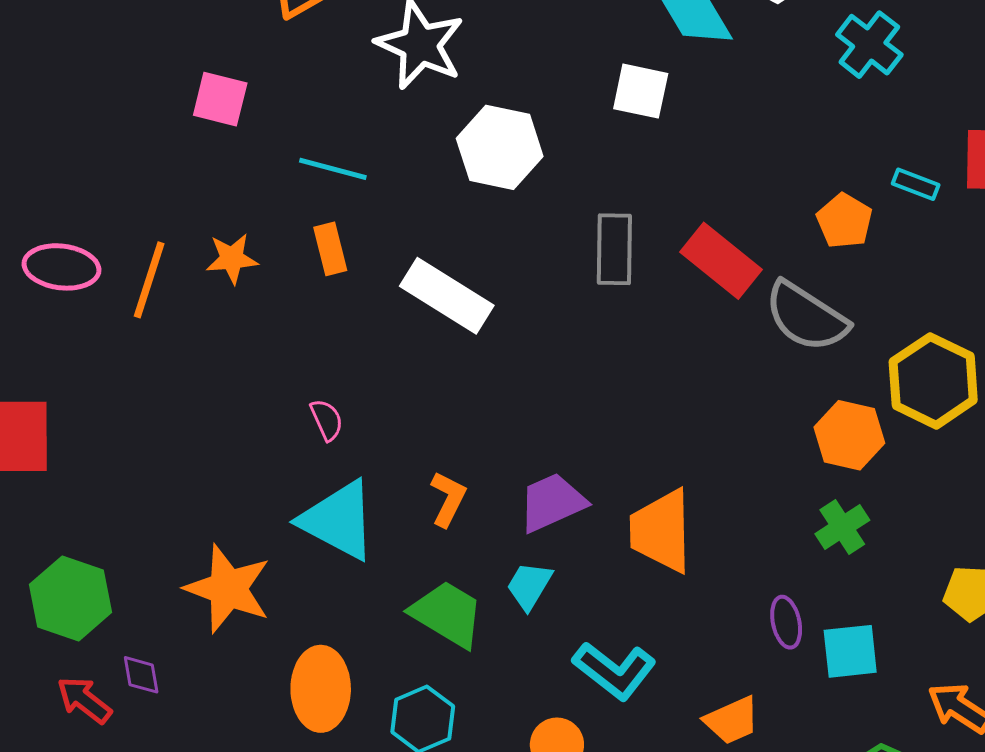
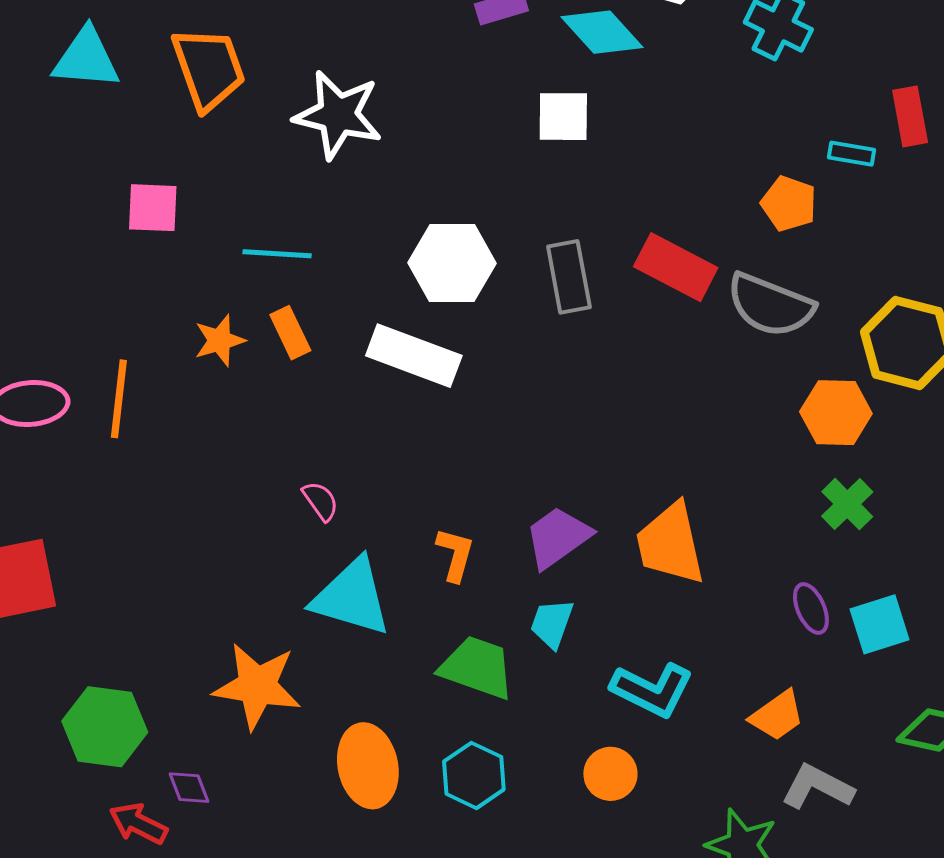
white hexagon: (500, 147) -> (452, 263), moved
orange star: (232, 259) -> (220, 340), moved

